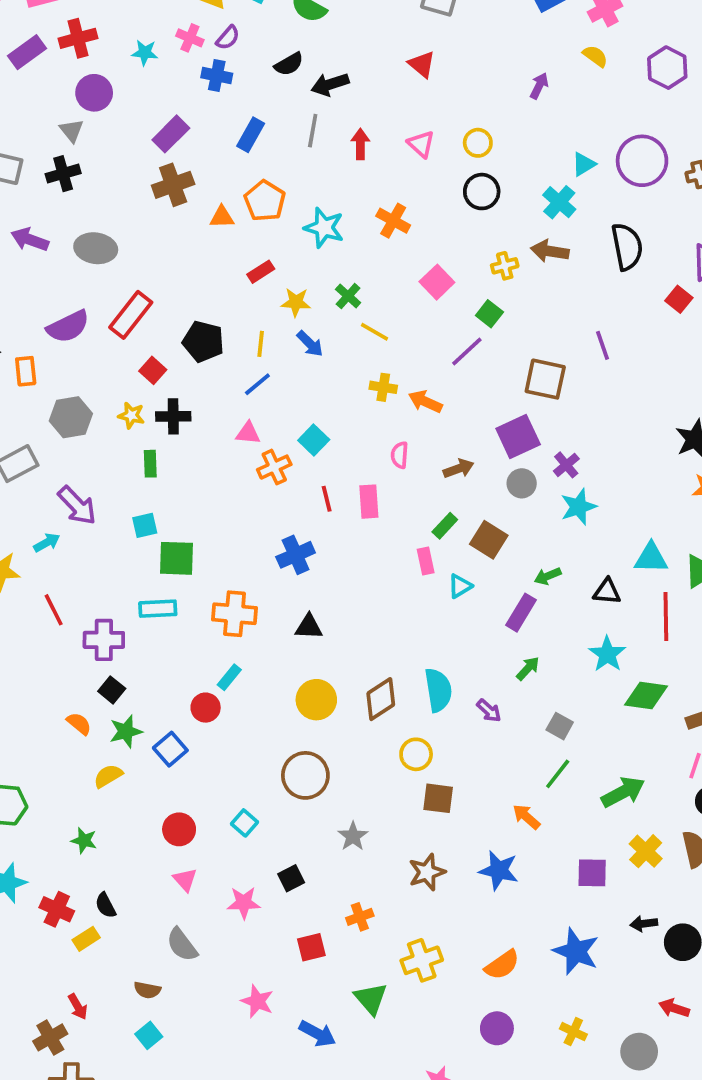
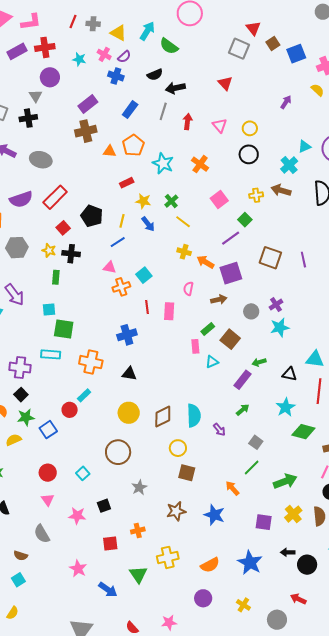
purple line: (603, 345) -> (303, 260), moved
purple square: (518, 436) -> (231, 273), moved

